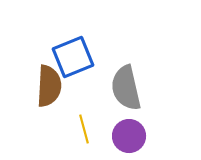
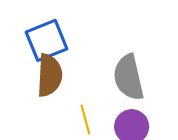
blue square: (73, 57) -> (46, 40), moved

